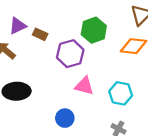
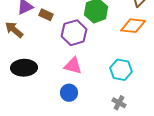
pink triangle: (84, 86) -> (73, 66), moved

